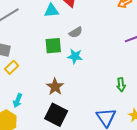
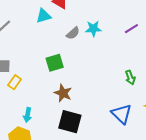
green square: (53, 46) -> (55, 63), moved
cyan star: (75, 56) -> (93, 29), moved

